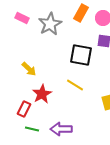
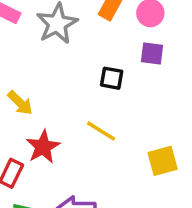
black square: (81, 55) -> (112, 78), size x0.6

